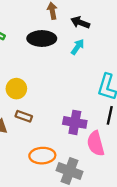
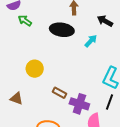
black arrow: (80, 22) -> (105, 21), moved
brown rectangle: (24, 116) -> (60, 93), moved

